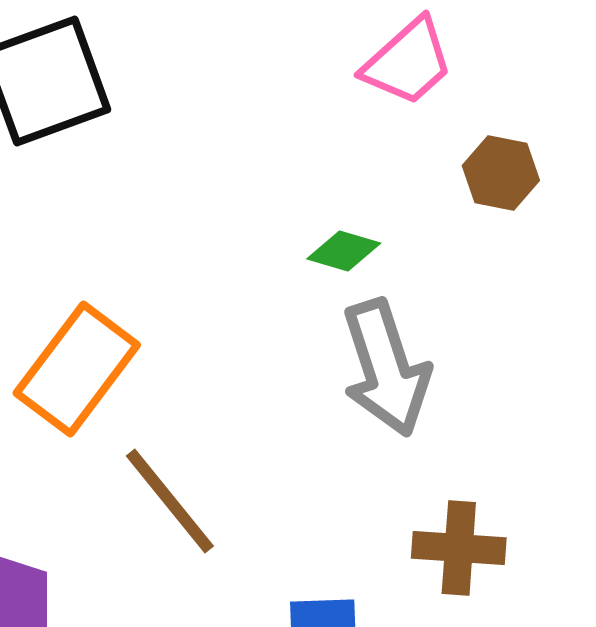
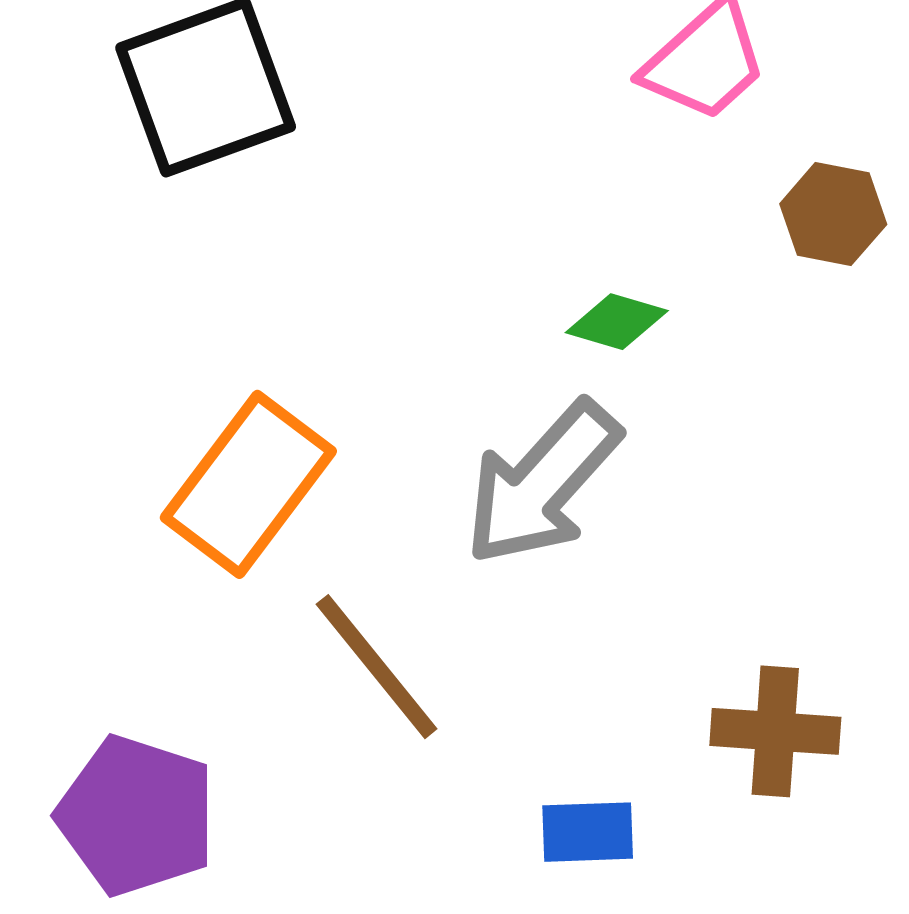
gray arrow: (386, 368) -> (542, 483), moved, turned 60

